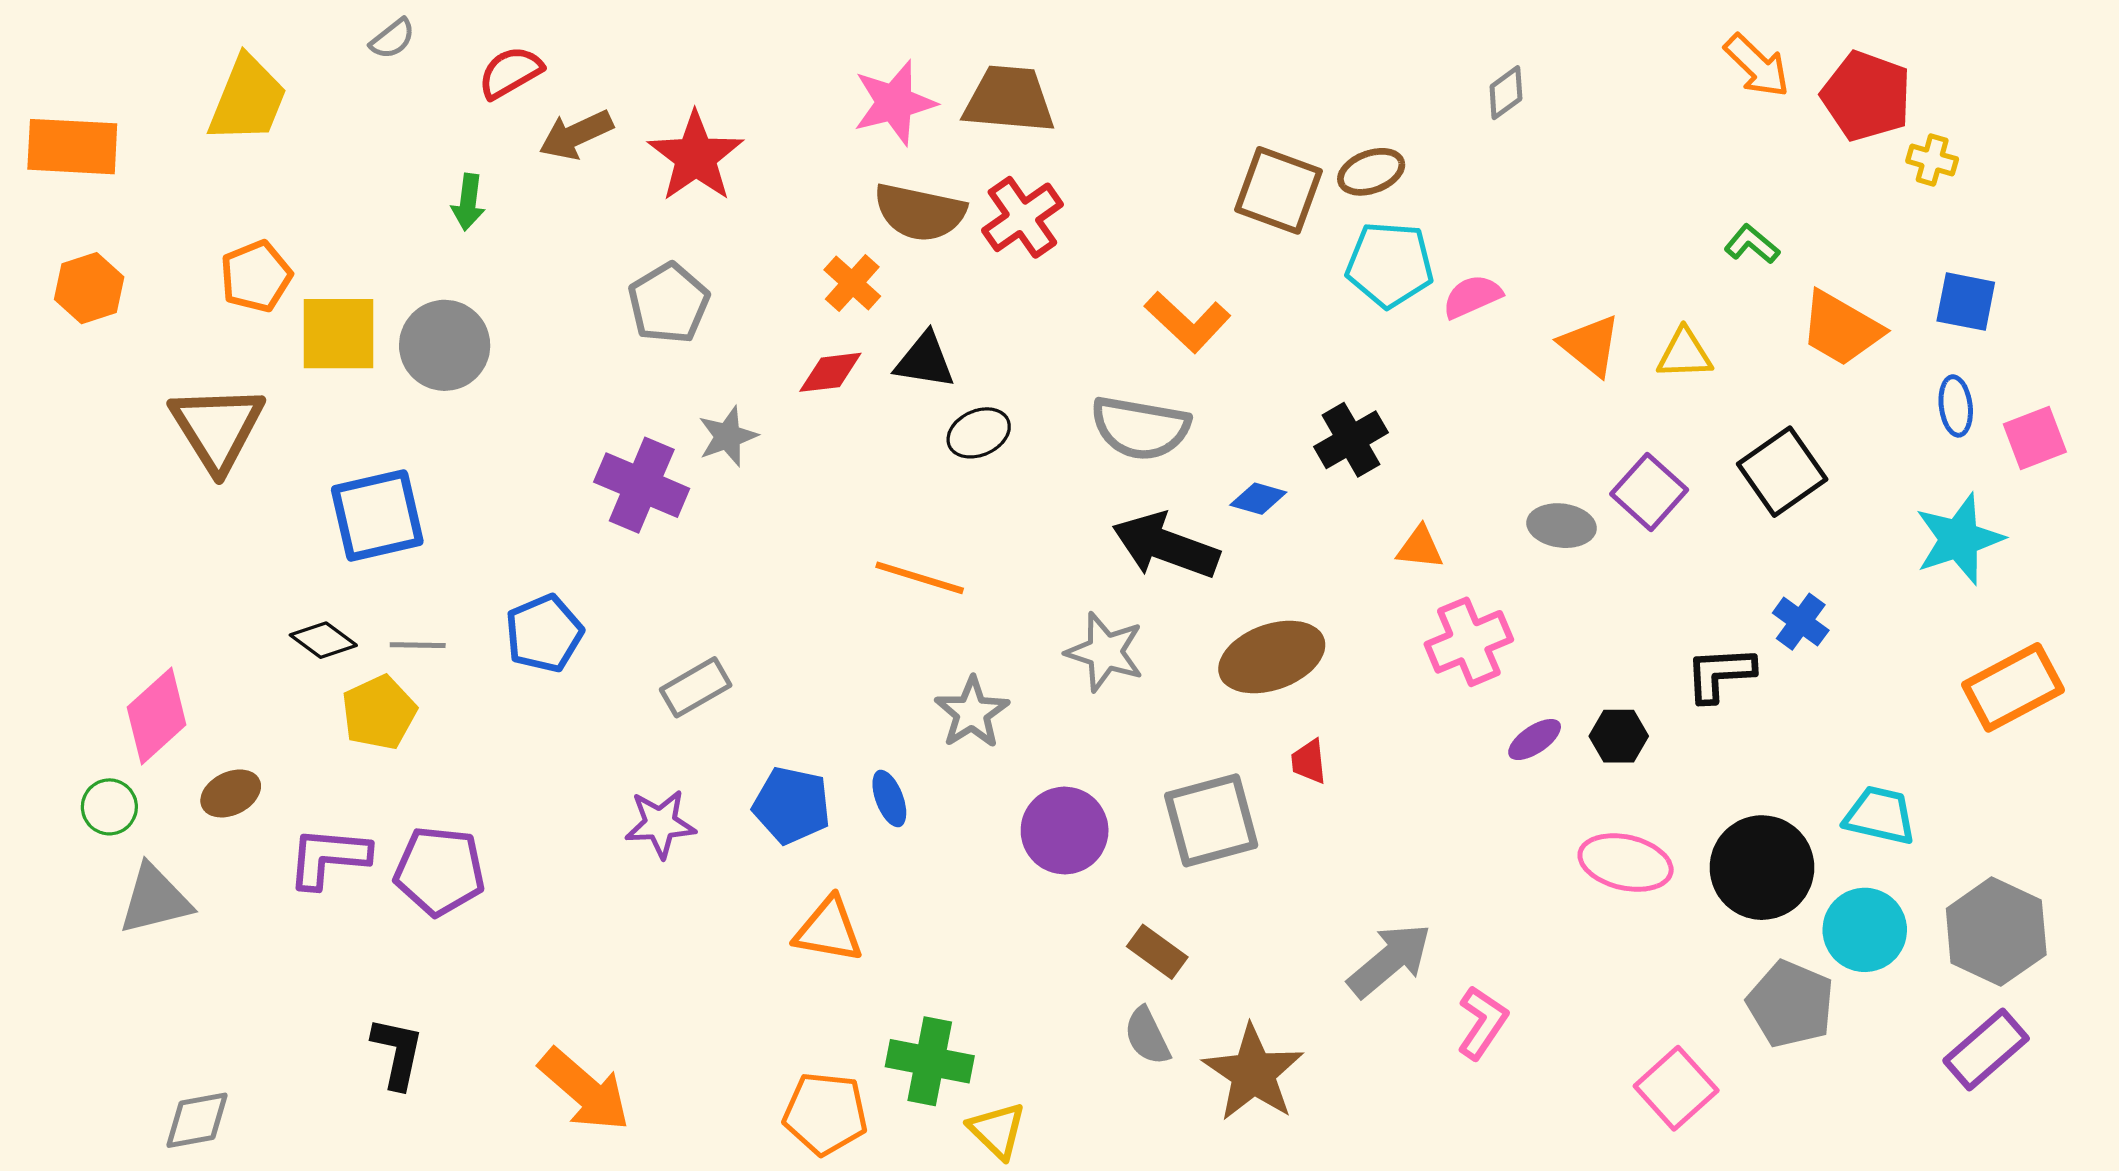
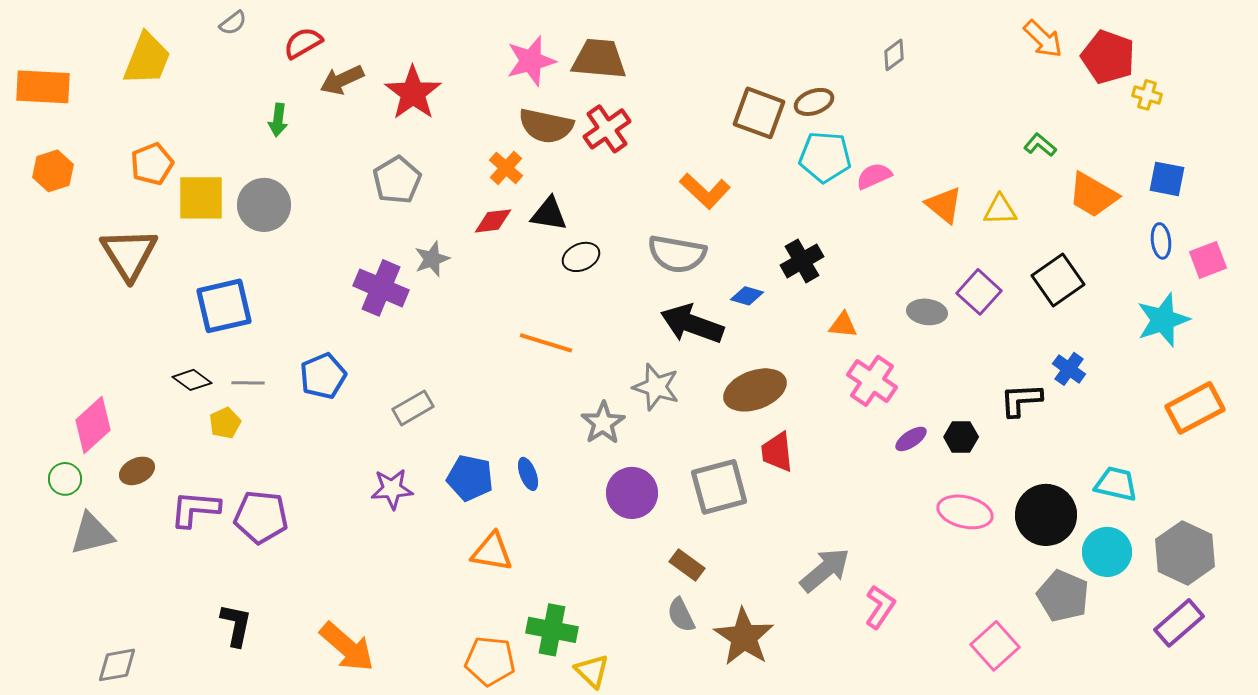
pink cross: (1469, 642) -> (872, 381), turned -33
yellow pentagon: (379, 713) -> (225, 423), size x0.7
gray star: (972, 713) -> (603, 423), moved
red trapezoid: (1309, 761) -> (777, 452), size x1.5

